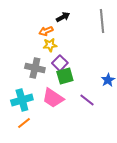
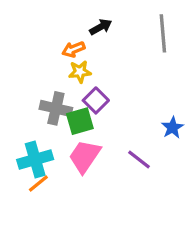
green square: (65, 76) -> (80, 121), moved
pink trapezoid: (53, 98) -> (85, 156), turned 90
orange line: (24, 123) -> (38, 183), moved

